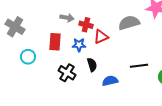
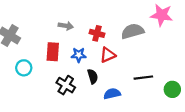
red cross: (86, 25) -> (97, 33), moved
red triangle: (101, 37) -> (108, 55), moved

